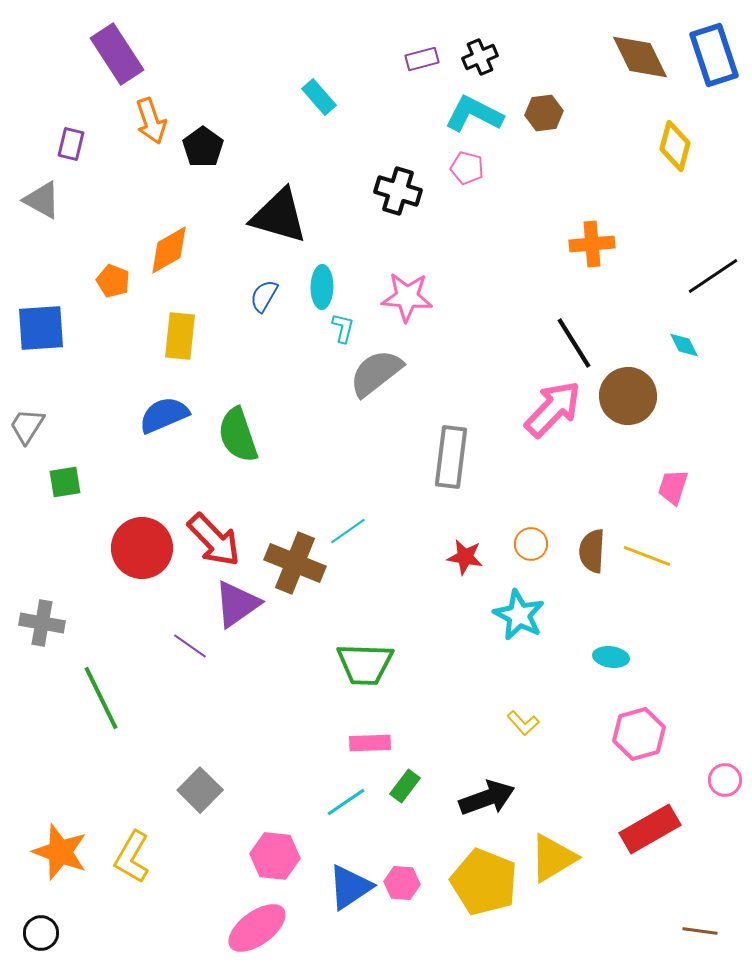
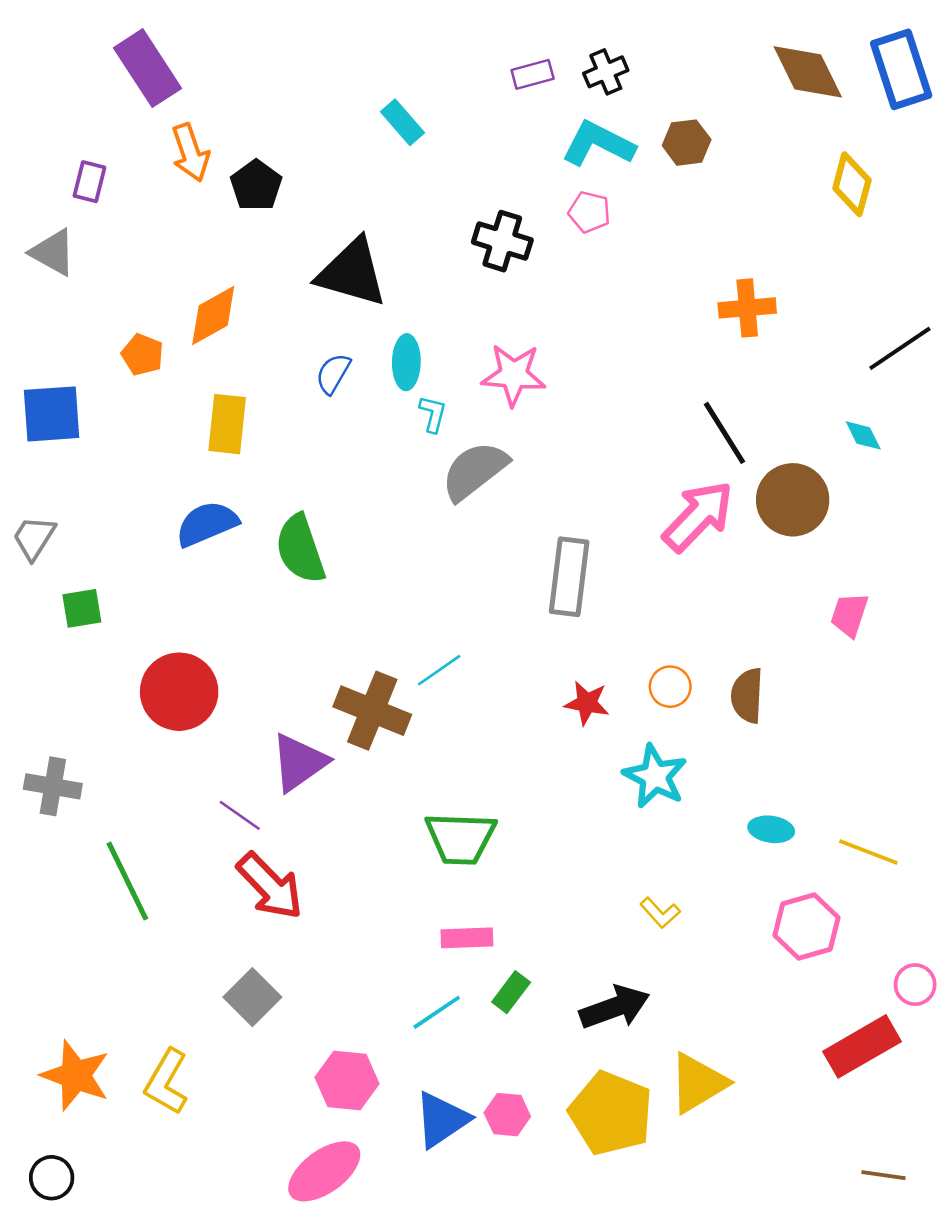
red arrow: (214, 540) -> (270, 886), moved
yellow line: (647, 556) -> (868, 852), moved
red rectangle: (650, 829) -> (862, 1046), moved

